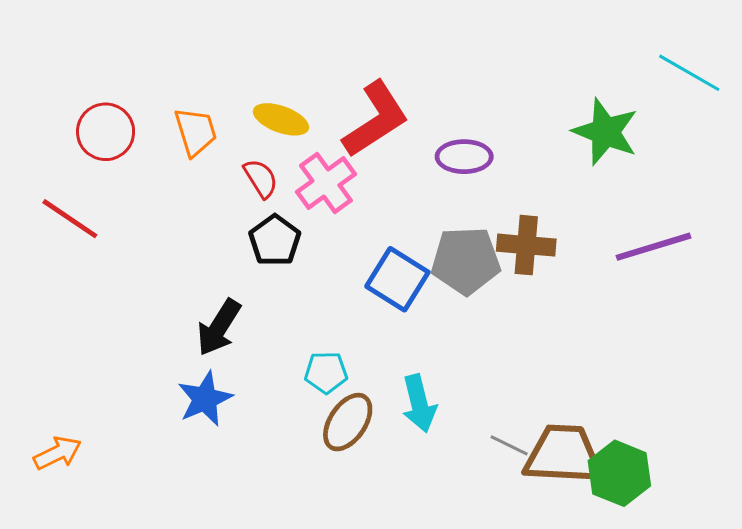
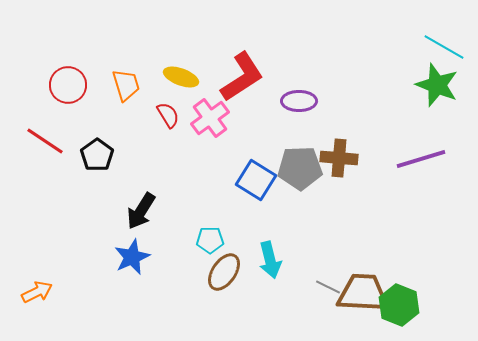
green star: (605, 132) -> (437, 85), moved
black pentagon: (275, 240) -> (97, 155), moved

